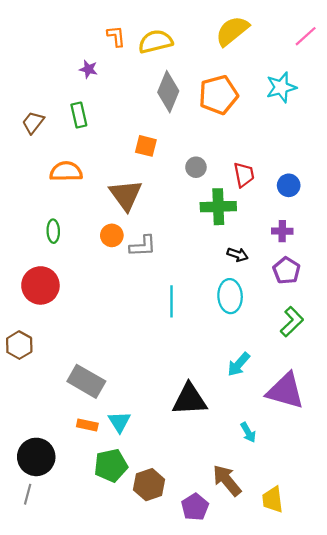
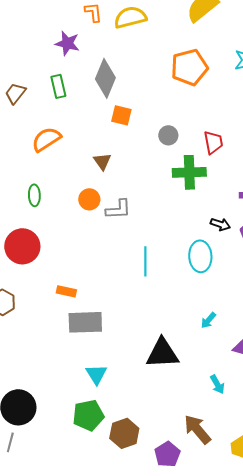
purple star: (88, 69) -> (67, 43), size x1.4
gray diamond: (168, 92) -> (105, 78), moved
orange semicircle: (66, 171) -> (46, 139), turned -32
brown triangle: (126, 195) -> (102, 161), size x0.6
black arrow: (238, 255) -> (220, 224), moved
cyan arrow: (239, 364) -> (208, 320), size x0.7
gray rectangle: (86, 381) -> (85, 322), moved, turned -32
orange rectangle: (87, 425) -> (66, 291), moved

